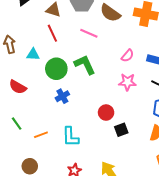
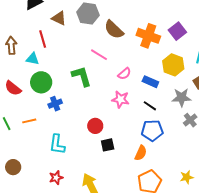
red line: (52, 33) -> (43, 39), moved
pink line: (89, 33) -> (99, 55), moved
green circle: (56, 69) -> (41, 82), moved
orange line: (41, 135) -> (29, 121), moved

